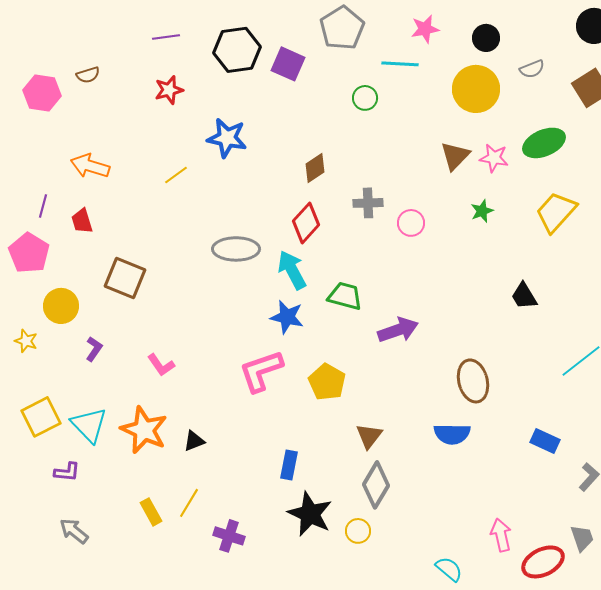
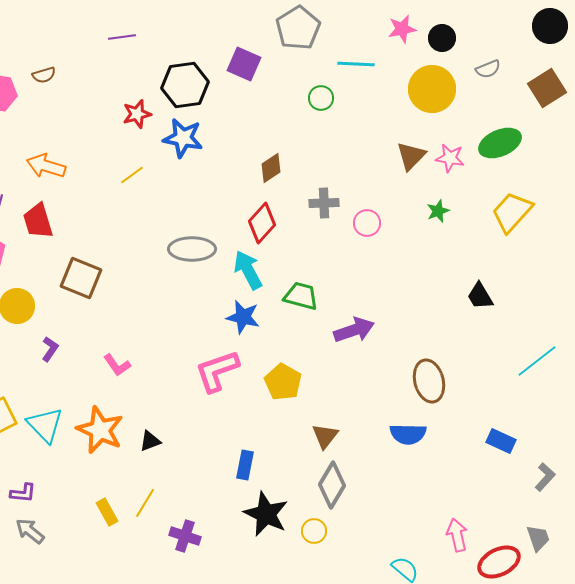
pink star: (425, 29) -> (402, 29), moved
black hexagon: (237, 50) -> (185, 85), moved
red star: (169, 90) -> (137, 114), moved
red trapezoid: (82, 221) -> (38, 221), size x1.4
purple L-shape: (67, 472) -> (23, 493), moved

